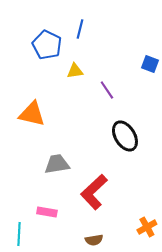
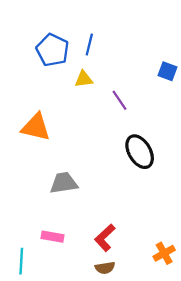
blue line: (80, 29) -> (89, 44), moved
red L-shape: (94, 192) -> (105, 238), moved, size x0.7

